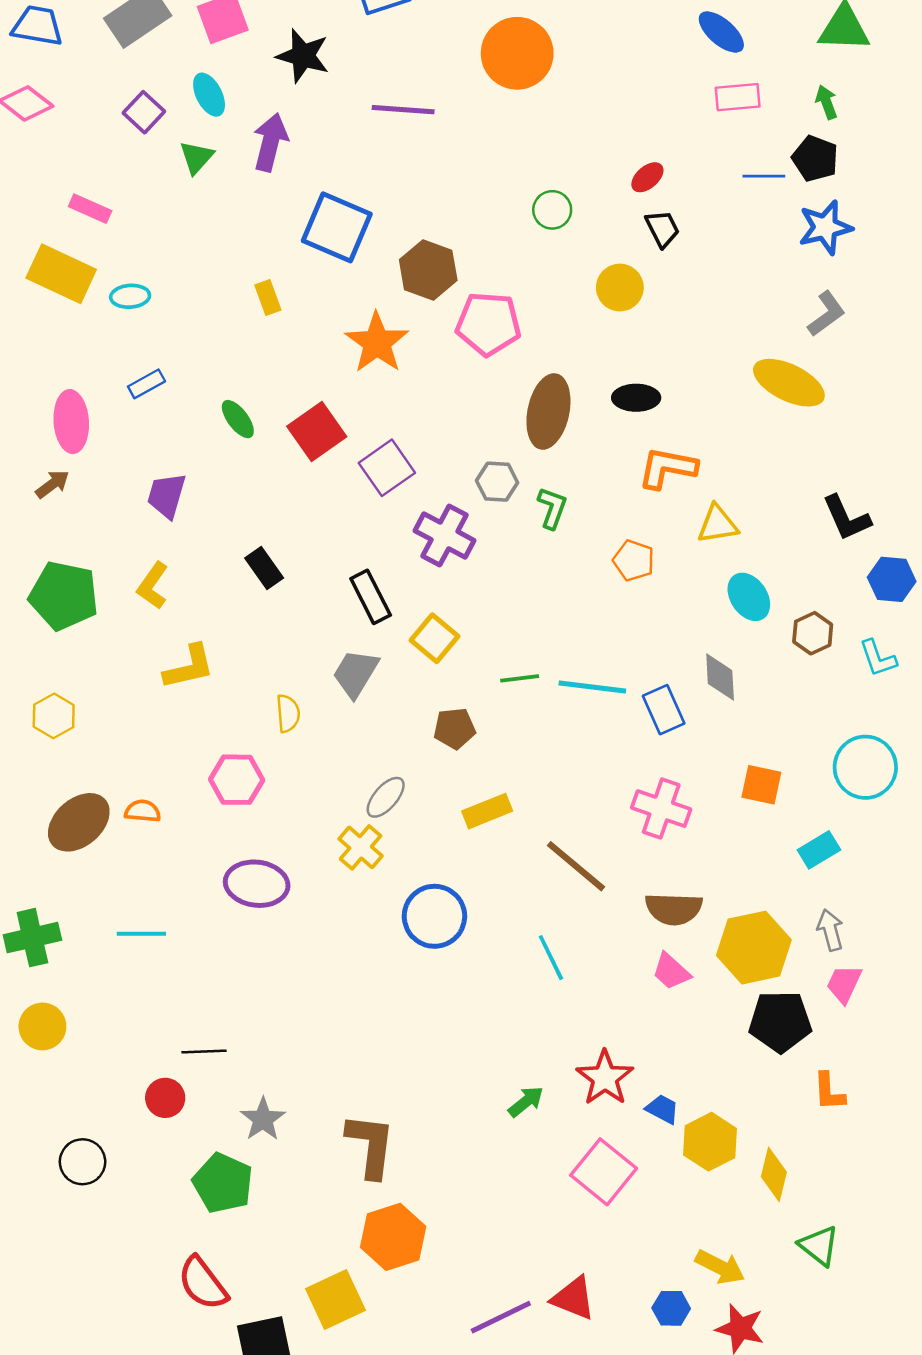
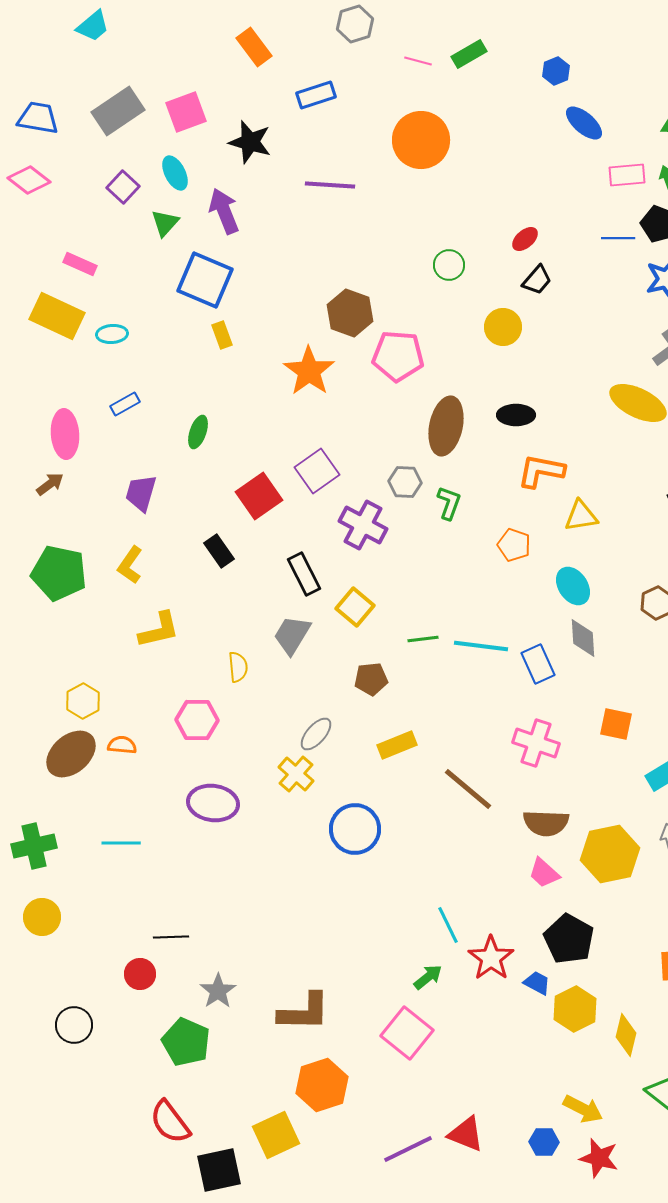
pink rectangle: (738, 97) -> (627, 175), moved
purple arrow: (270, 142) -> (224, 211), turned -36
blue square: (337, 227) -> (205, 280), moved
black trapezoid: (662, 229) -> (537, 280), turned 68
green ellipse: (238, 419) -> (198, 432), turned 56
red square: (317, 432) -> (259, 496), moved
cyan ellipse: (749, 597) -> (573, 586), moved
yellow hexagon: (54, 716) -> (83, 701), moved
cyan line: (551, 958) -> (448, 925), moved
black pentagon: (780, 1021) -> (569, 939), moved, turned 30
brown L-shape: (371, 1145) -> (304, 1012), turned 84
pink square: (604, 1172) -> (407, 1033), moved

